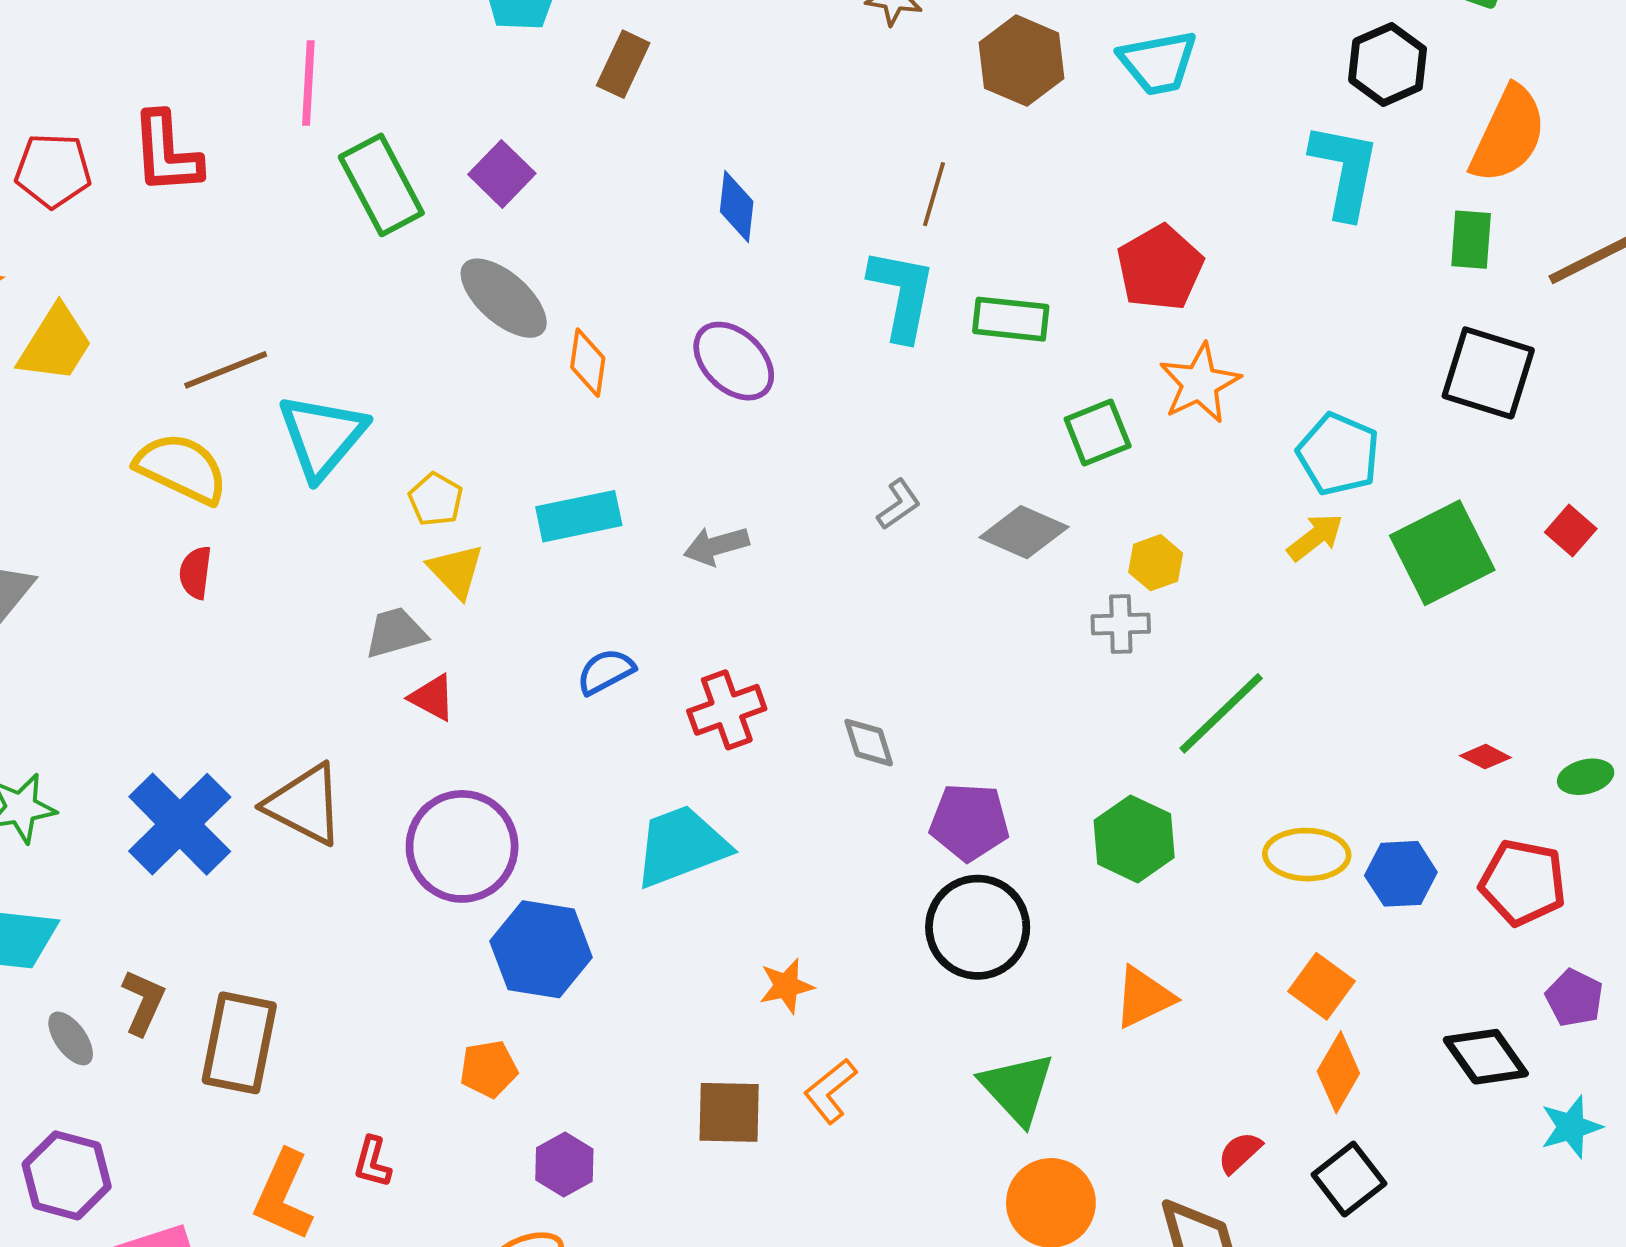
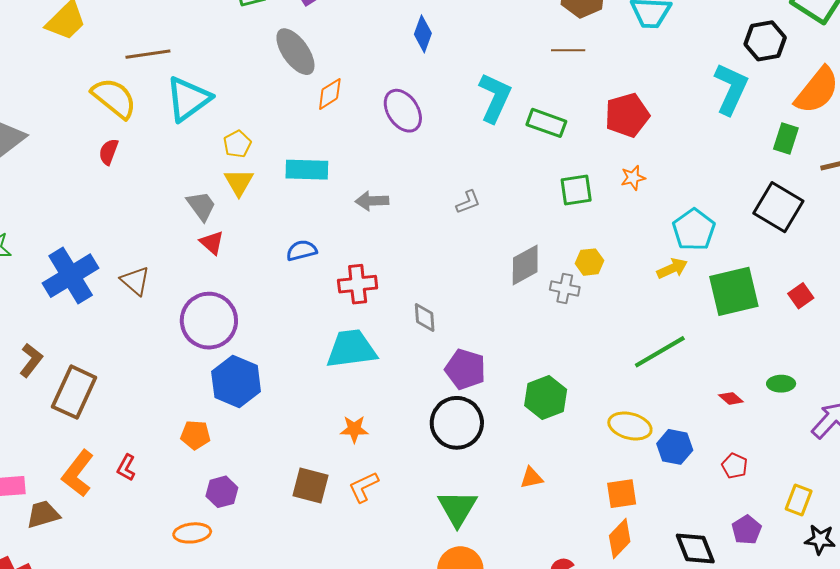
brown line: (934, 194) -> (568, 50), moved, turned 60
orange diamond: (588, 363) -> (330, 94), turned 36
orange star: (1200, 383) -> (633, 178), size x0.6
gray diamond: (1024, 532) -> (525, 265), moved, turned -66
gray trapezoid: (396, 633) -> (201, 206), turned 56
green line: (1221, 713) -> (660, 352), moved
green ellipse: (1586, 777) -> (781, 384), moved
brown triangle: (305, 804) -> (135, 281), size x0.7
cyan trapezoid: (681, 846) -> (351, 349), moved
red pentagon: (1523, 882) -> (735, 466), size x0.6
orange square: (1322, 986) -> (622, 494), turned 32
orange triangle: (1144, 997) -> (531, 478), size x0.7

